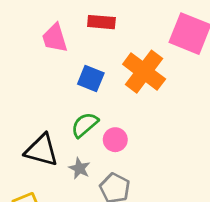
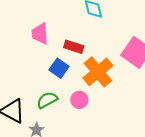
red rectangle: (101, 22) -> (74, 47), moved
pink circle: (115, 140) -> (79, 100), moved

